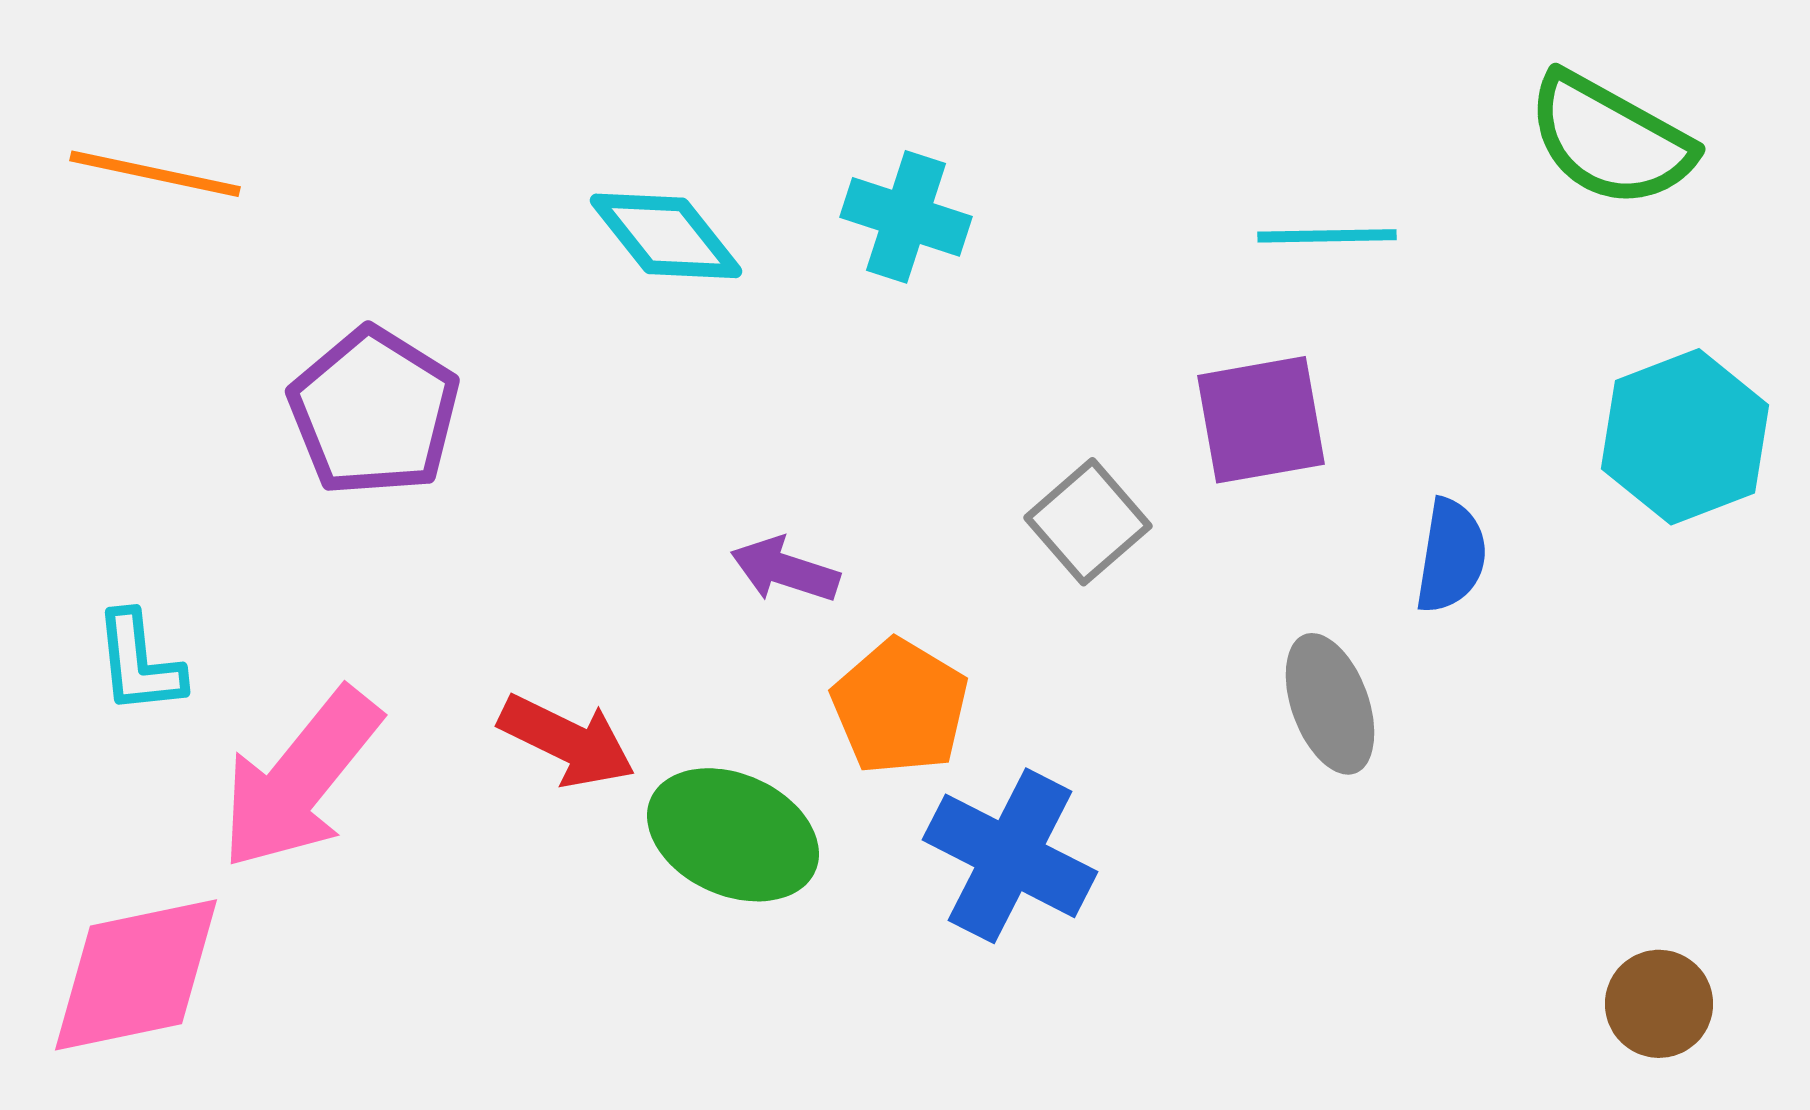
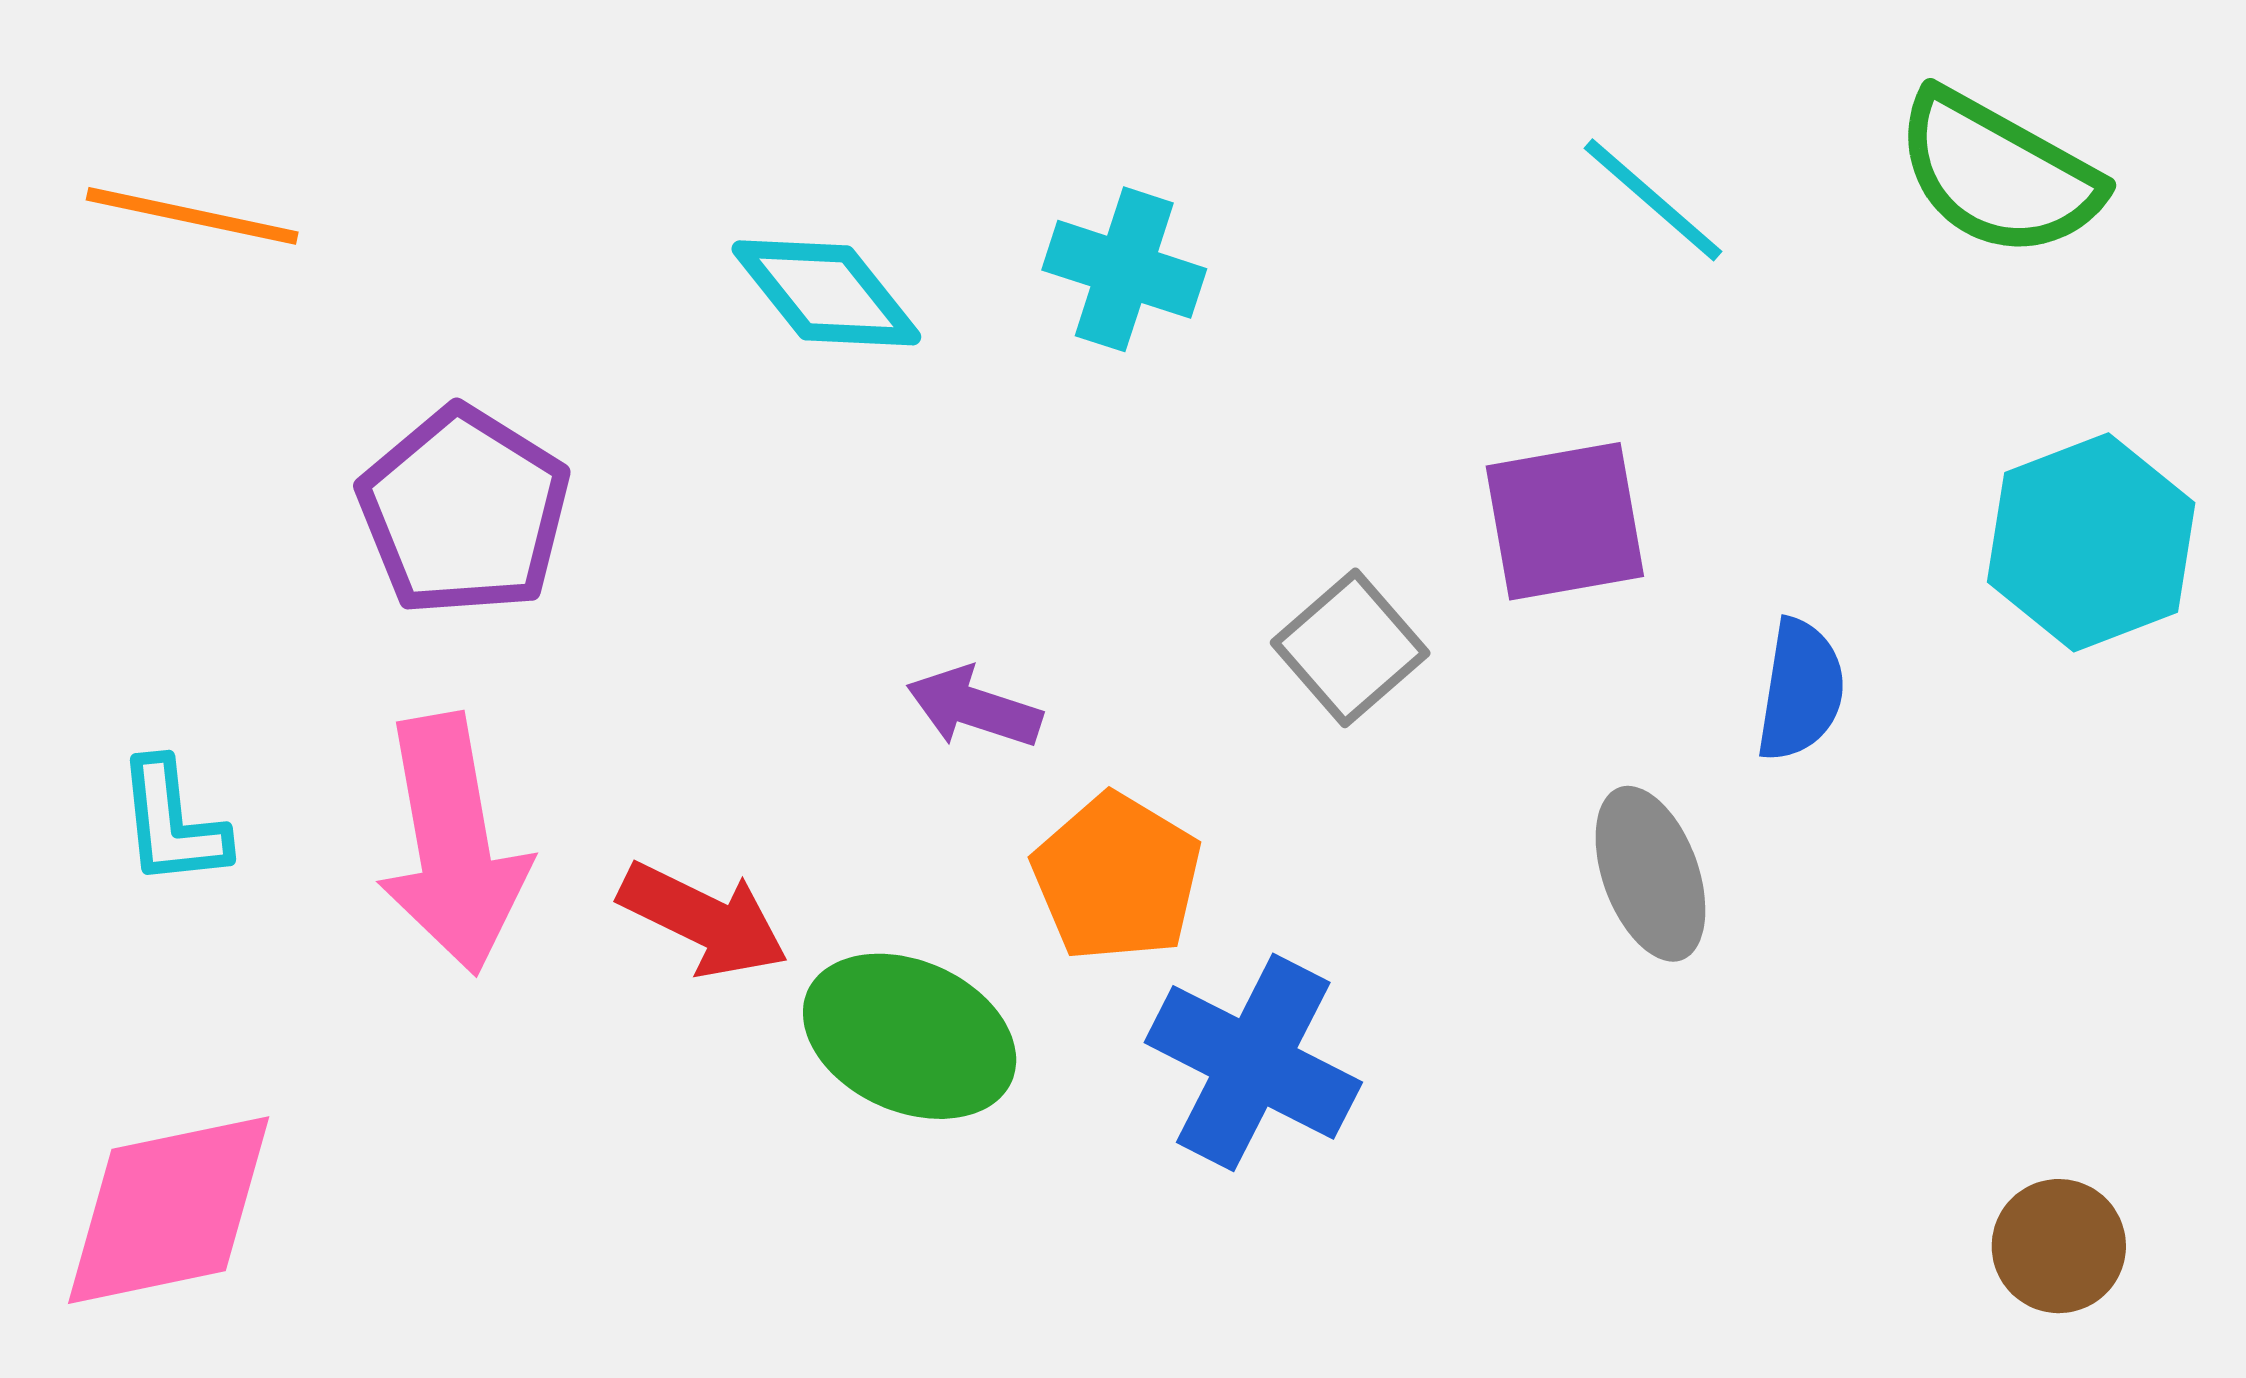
cyan line: (1327, 236) -> (1653, 200), moved, turned 42
pink arrow: (300, 779) -> (453, 844), moved, turned -49

